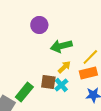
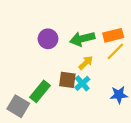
purple circle: (39, 25) -> (48, 39), moved
orange rectangle: (88, 73) -> (113, 35), moved

